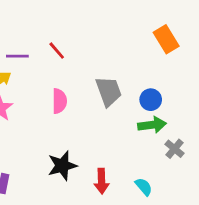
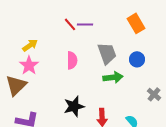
orange rectangle: (166, 39) -> (136, 23), moved
purple line: (17, 56) -> (85, 24), moved
green arrow: (152, 125) -> (113, 77), moved

